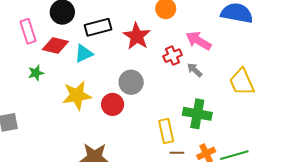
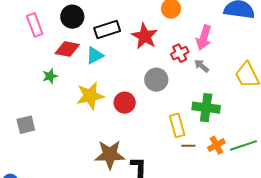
pink rectangle: (28, 31) -> (35, 25), moved
pink arrow: (198, 41) -> (204, 38), turned -100
gray circle: (131, 82) -> (156, 80), moved

